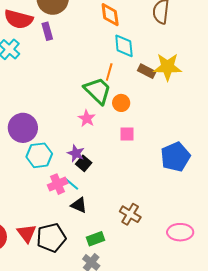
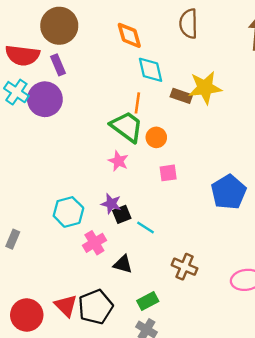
purple circle: (23, 128) -> (45, 99), moved
black square: (84, 163) -> (122, 214), turned 35
cyan line: (72, 184) -> (145, 227), moved

